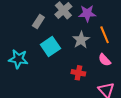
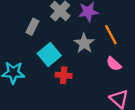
red cross: (78, 73) -> (64, 75), moved

